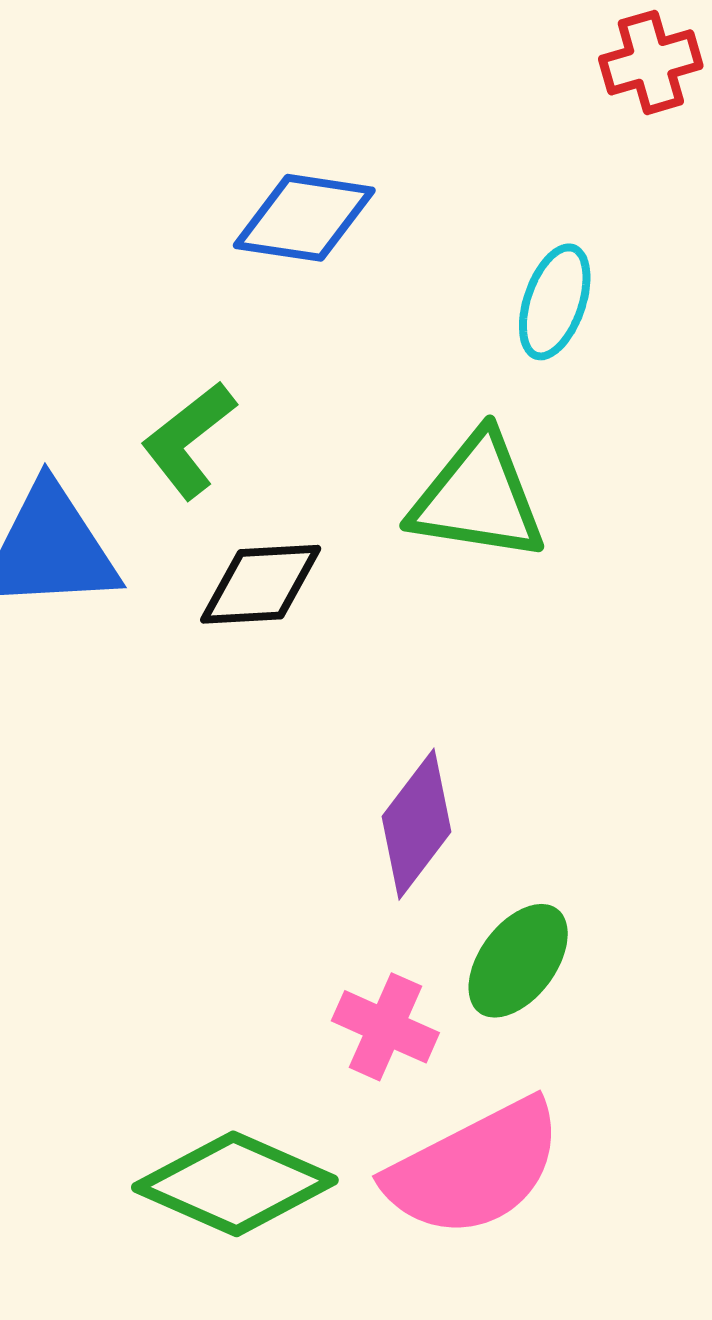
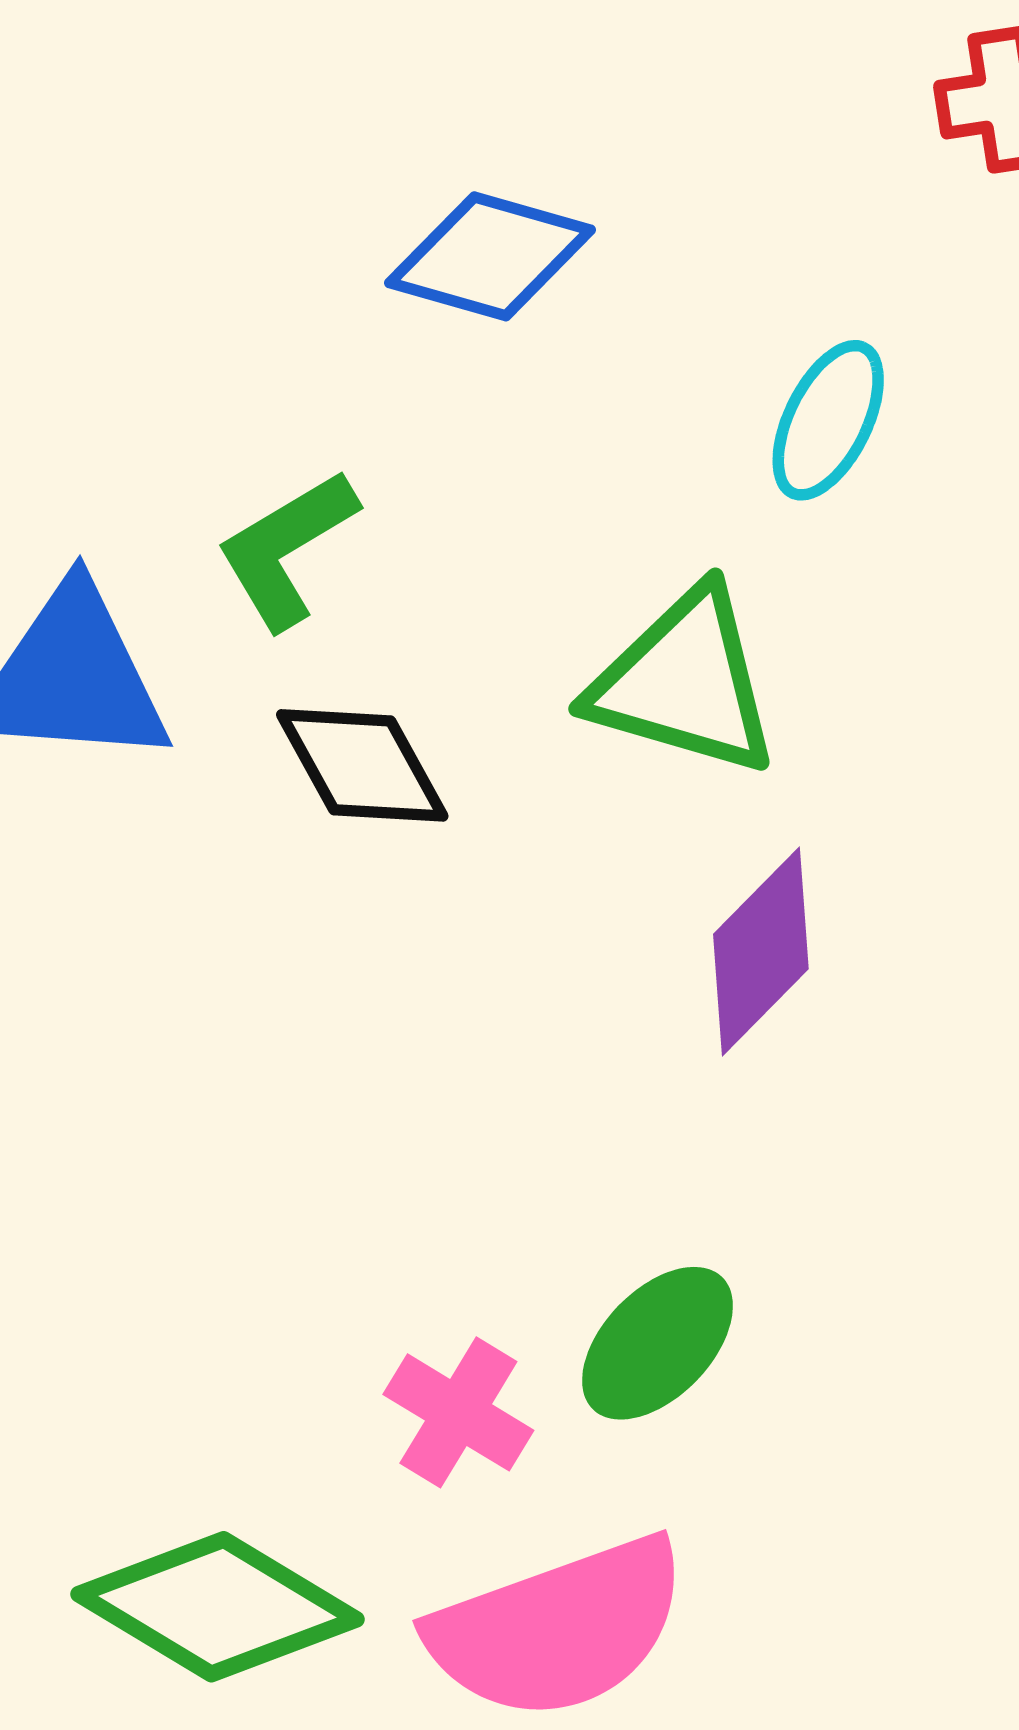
black diamond: (261, 584) -> (362, 765), turned 57
purple diamond: (417, 824) -> (761, 951), moved

